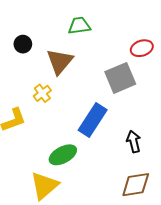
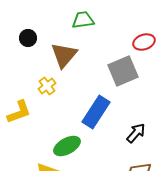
black arrow: (134, 141) -> (136, 133), turned 55

